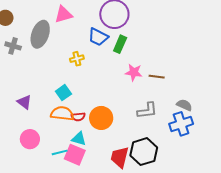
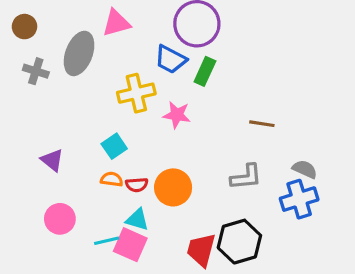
yellow cross: (77, 59) -> (136, 93), size x1.6
pink star: (134, 72) -> (177, 115), moved
orange semicircle: (62, 114) -> (112, 179), size x0.6

